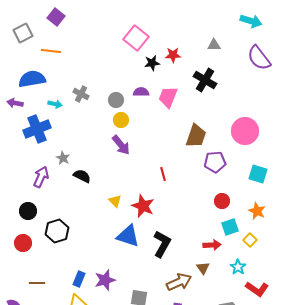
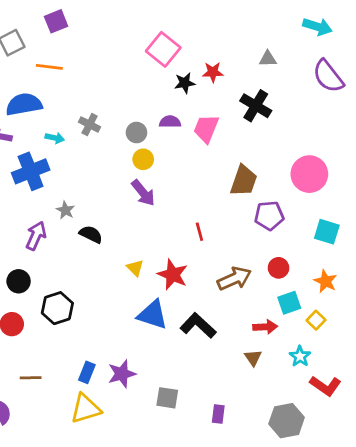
purple square: (56, 17) -> (56, 21), turned 30
black L-shape: (162, 244) -> (198, 325), turned -76
brown arrow: (179, 282) -> (234, 279), moved

